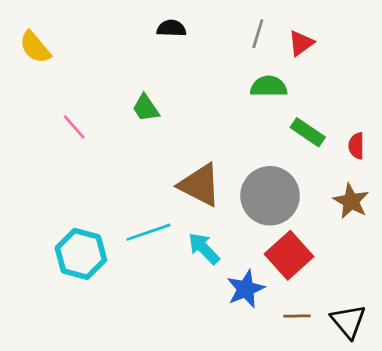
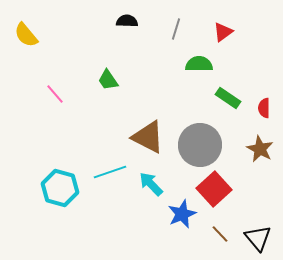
gray line: (258, 34) -> (176, 29), moved
brown line: (297, 316) -> (220, 234), turned 48

